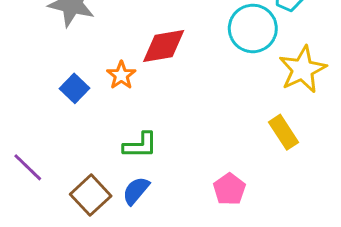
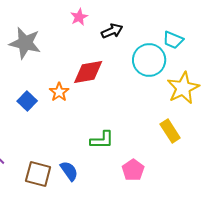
green L-shape: (140, 145) -> (102, 140), moved
blue semicircle: (136, 191) -> (69, 171), turned 105
brown square: (91, 195) -> (38, 174), turned -32

